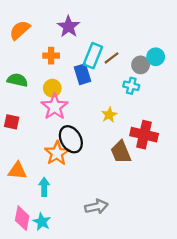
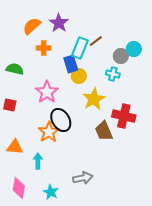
orange semicircle: (20, 30) -> (32, 26), moved
brown line: (112, 58) -> (96, 41), moved
yellow circle: (52, 88) -> (79, 76), moved
yellow star: (109, 115) -> (94, 99), size x1.6
cyan star: (42, 222) -> (51, 192), moved

